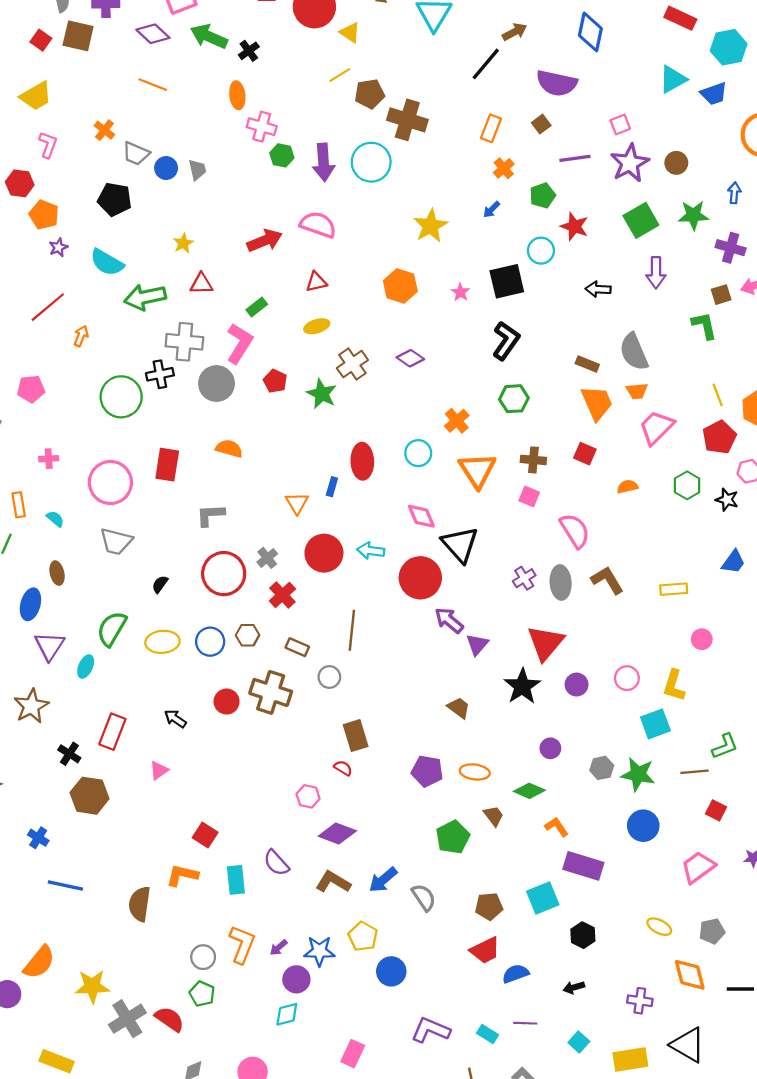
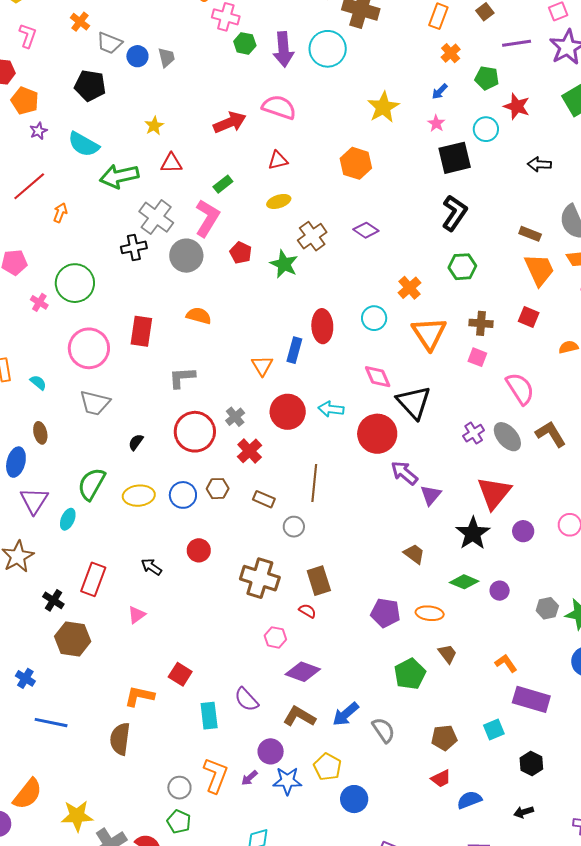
green pentagon: (542, 196) -> (487, 78), turned 30
pink star: (460, 292) -> (436, 123), moved
gray cross: (184, 342) -> (156, 217), turned 32
green circle: (121, 397) -> (75, 283), moved
pink cross: (49, 459) -> (39, 302), moved, turned 36
blue rectangle: (332, 487) -> (294, 350), size x1.4
gray ellipse: (561, 582) -> (507, 437), turned -36
brown cross: (271, 692) -> (260, 578), moved
green diamond: (529, 791) -> (464, 582), moved
orange L-shape: (182, 875) -> (139, 696), moved
cyan square: (543, 898) -> (494, 730), size x0.7
red trapezoid: (485, 950) -> (441, 779), size x0.7
purple circle: (296, 979) -> (271, 751), moved

